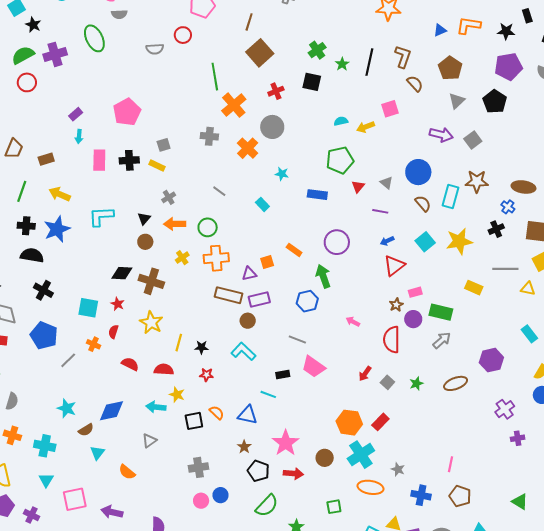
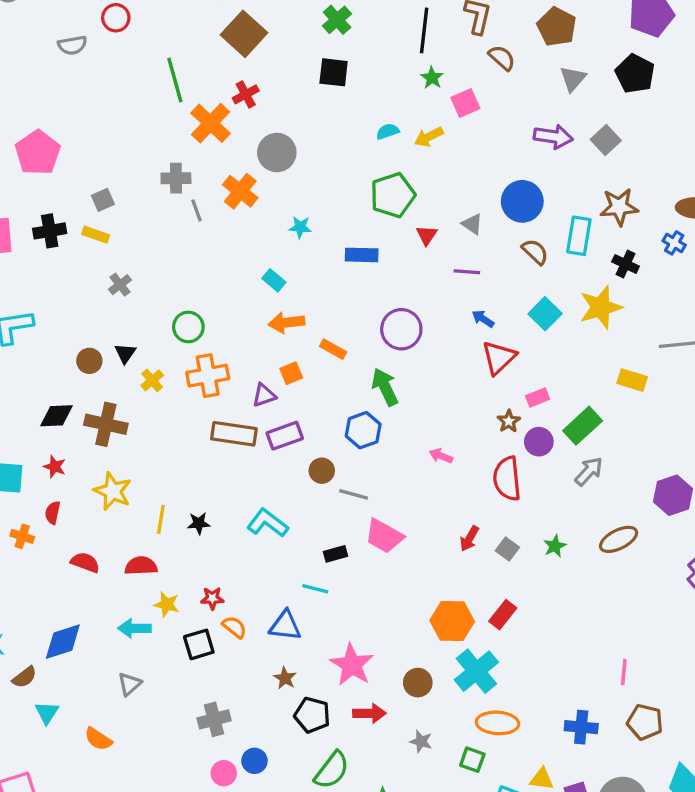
green star: (342, 64) -> (432, 78), moved
red cross: (276, 91) -> (246, 94), moved
gray line: (219, 191) -> (197, 210), moved, turned 40
black triangle: (144, 219) -> (125, 353), moved
orange arrow: (175, 224) -> (286, 323), moved
black cross: (496, 229) -> (626, 264), moved, turned -35
blue arrow: (387, 241) -> (483, 319), turned 64
green rectangle: (441, 312) -> (583, 426), turned -50
brown circle: (248, 321) -> (322, 471), moved
red star: (206, 375) -> (212, 598), moved
gray star: (398, 469) -> (421, 741), moved
green square: (334, 507) -> (472, 760), moved, turned 35

